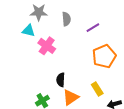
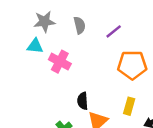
orange pentagon: (104, 56) -> (132, 65), turned 30
yellow rectangle: (97, 89) -> (129, 106), turned 56

